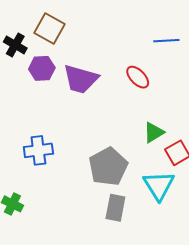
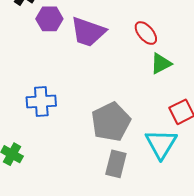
green triangle: (154, 132) -> (161, 64), moved

